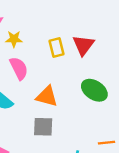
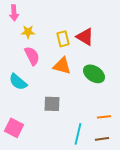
red triangle: (83, 45) -> (85, 37), turned -36
orange triangle: (47, 96) -> (62, 66), moved

